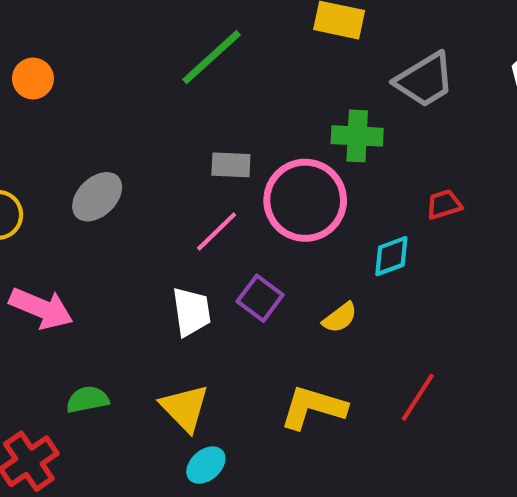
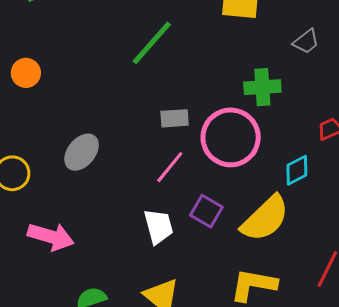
gray trapezoid: (425, 80) -> (306, 41), size x0.6
yellow semicircle: (340, 318) -> (265, 218), size x2.0

